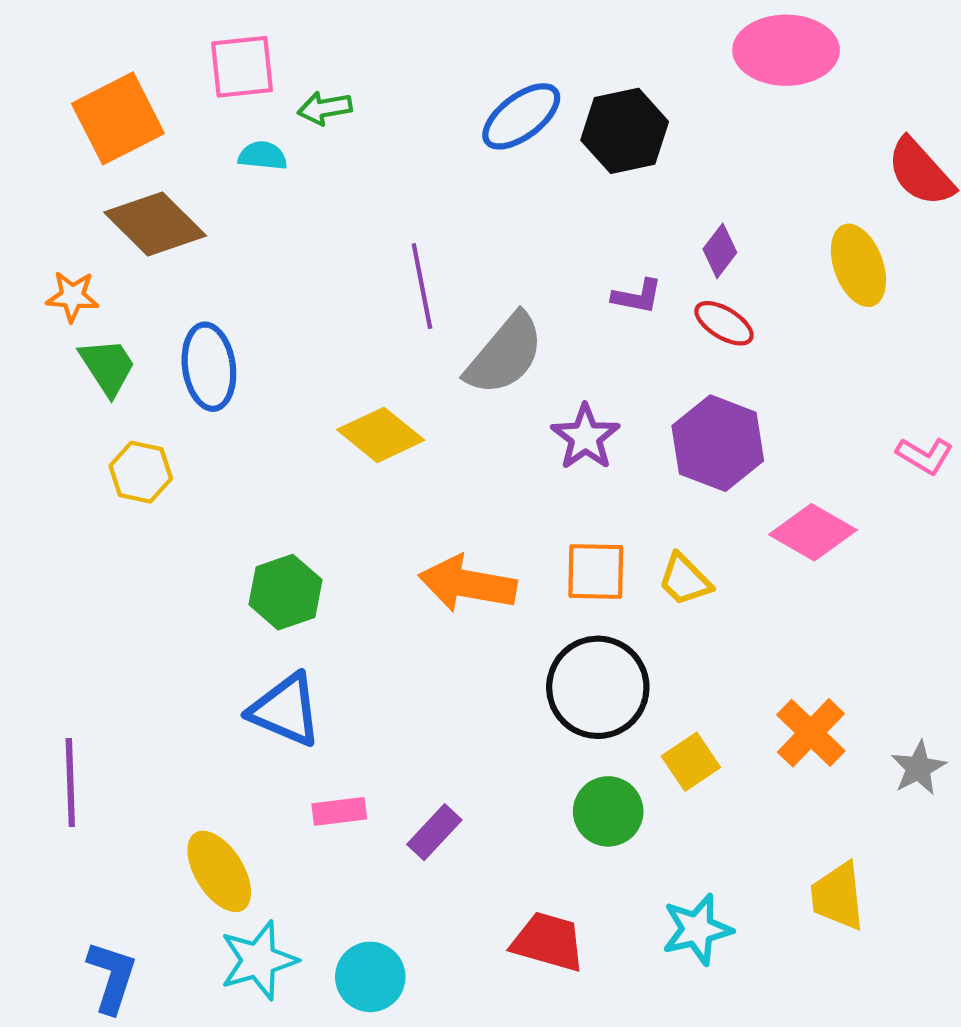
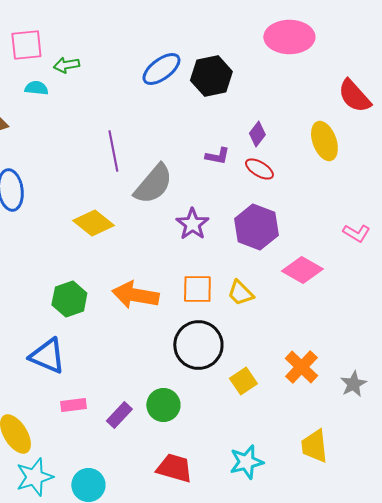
green hexagon: (285, 592) -> (69, 299), moved
green circle: (608, 811) -> (163, 405), moved

